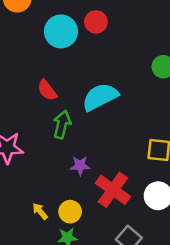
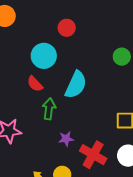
cyan circle: (61, 31) -> (44, 56), moved
cyan semicircle: (100, 97) -> (76, 85), turned 148

